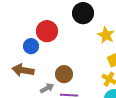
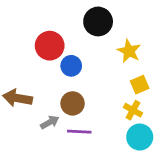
blue circle: (31, 46) -> (71, 66), moved

